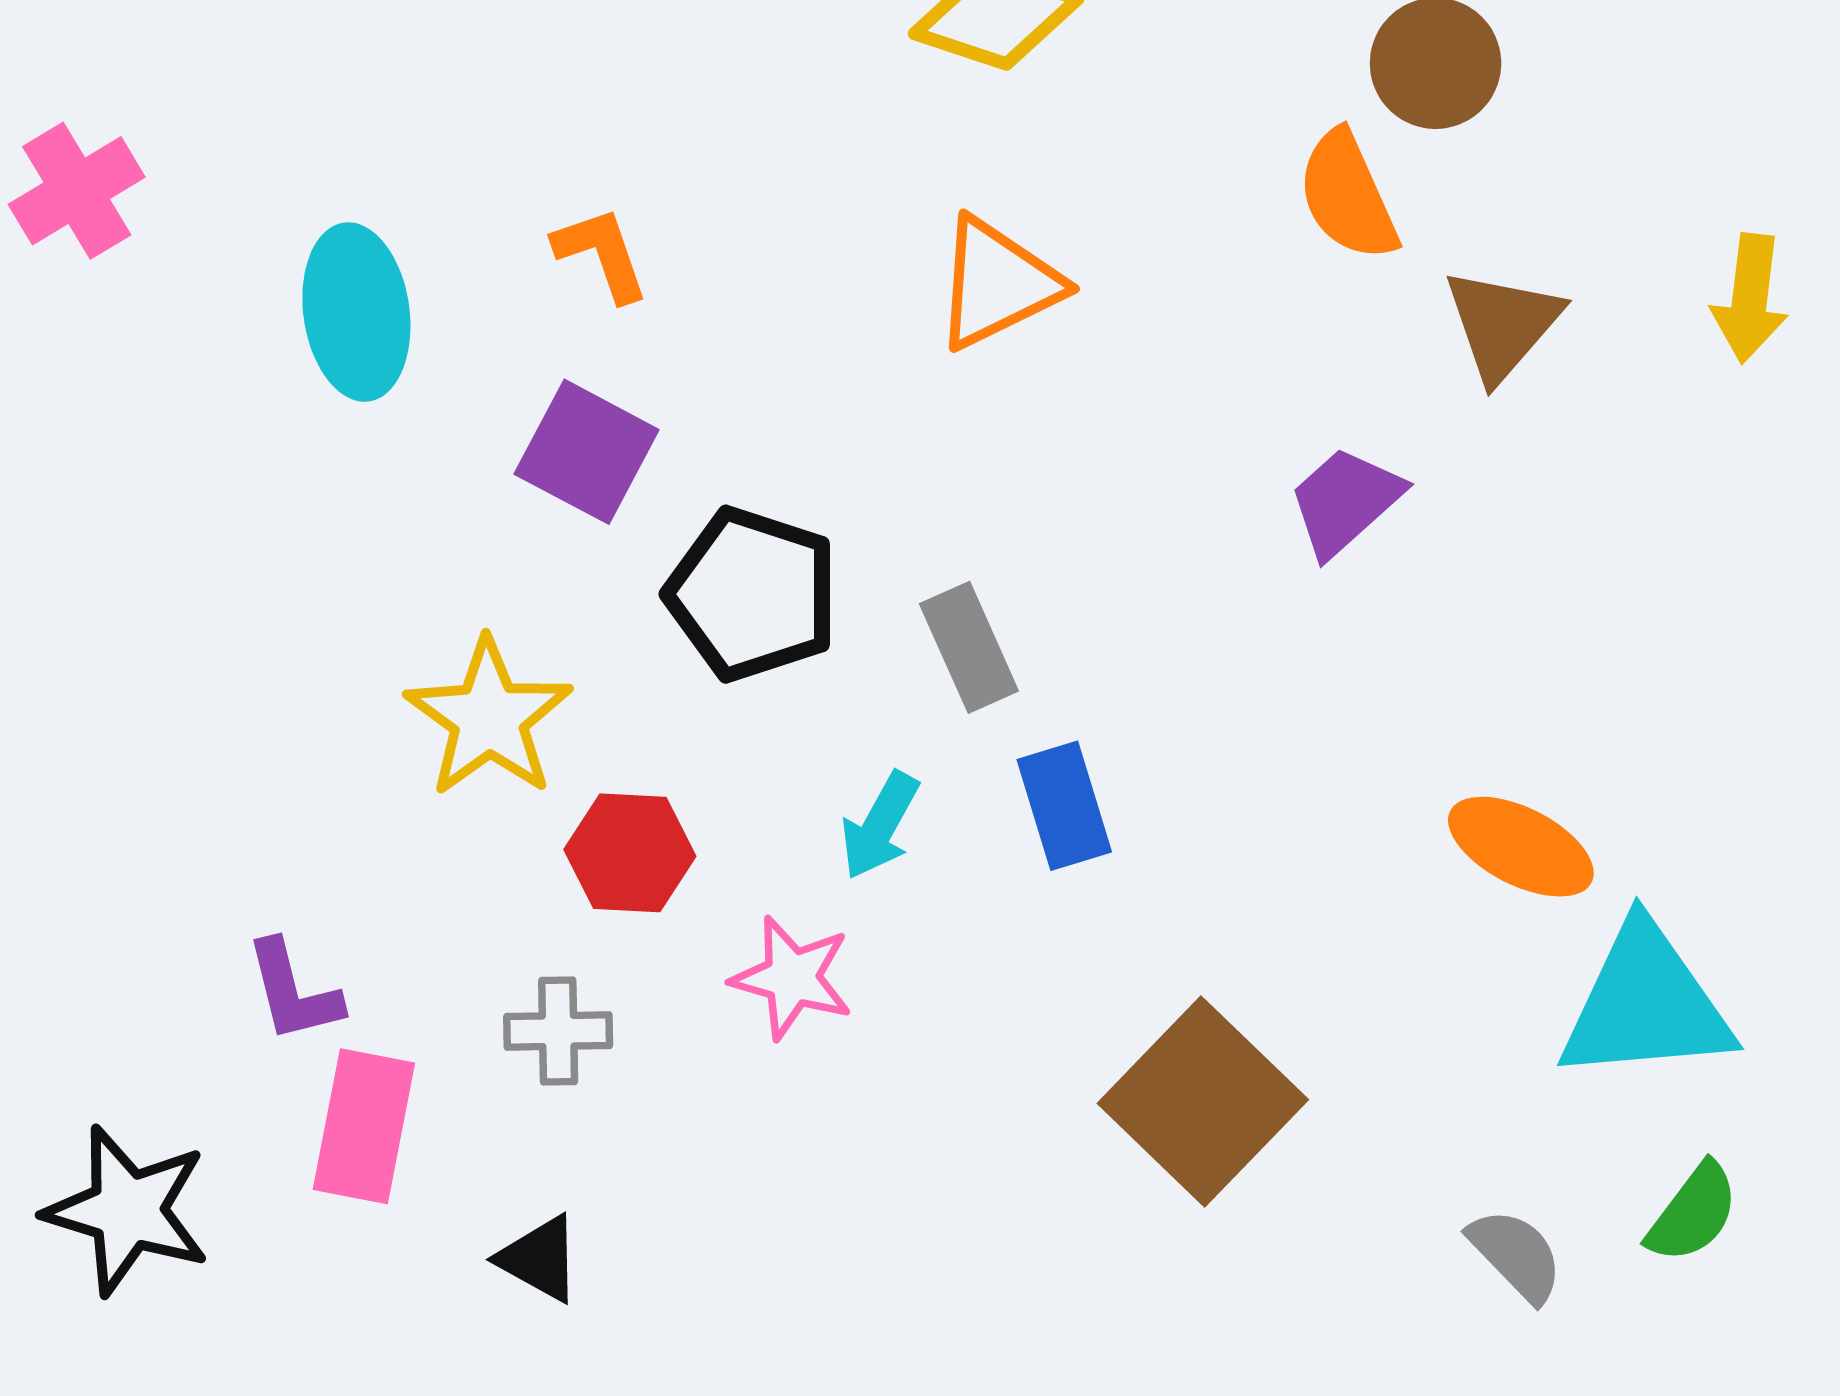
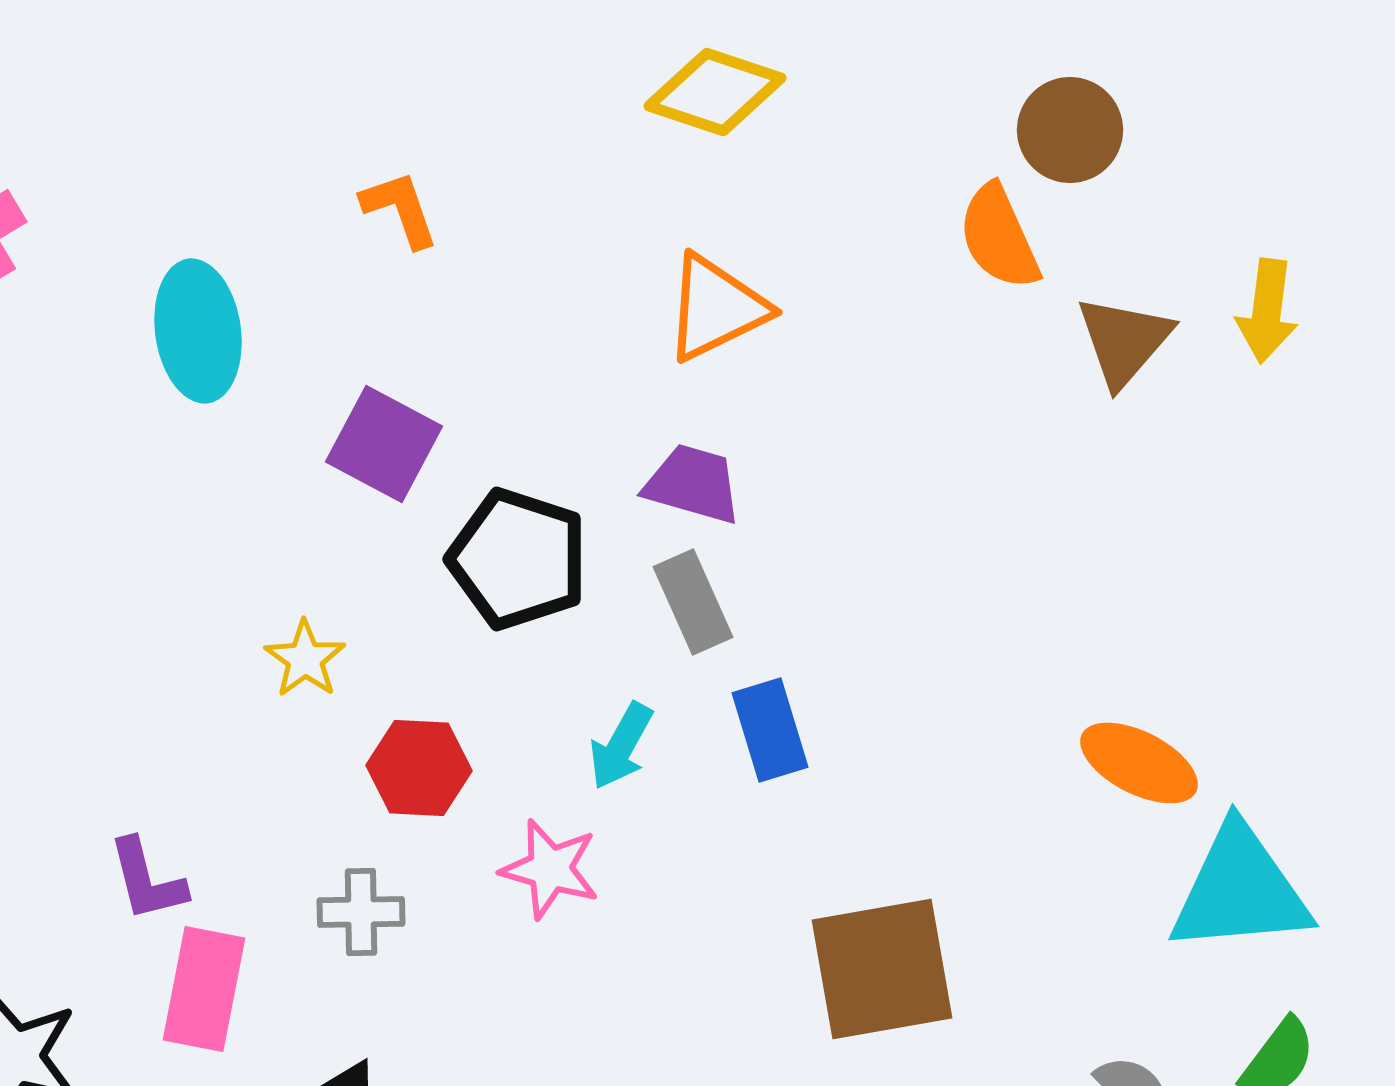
orange L-shape: (601, 254) -> (400, 209), moved
yellow arrow: (1750, 298) -> (1267, 311), moved
purple trapezoid: (1345, 501) -> (693, 484), moved, turned 58
yellow star: (489, 718) -> (305, 659), size x0.6
brown square: (1203, 1102) -> (882, 969), turned 36

